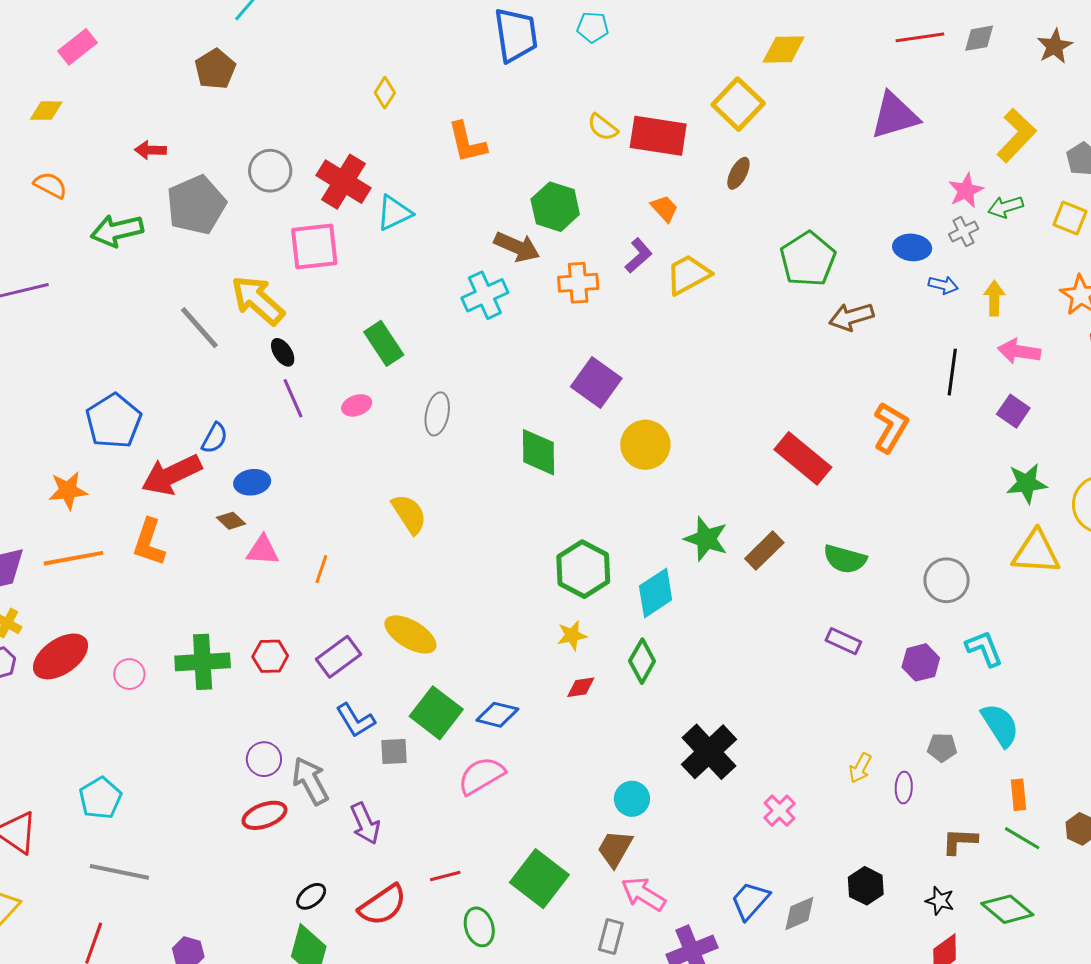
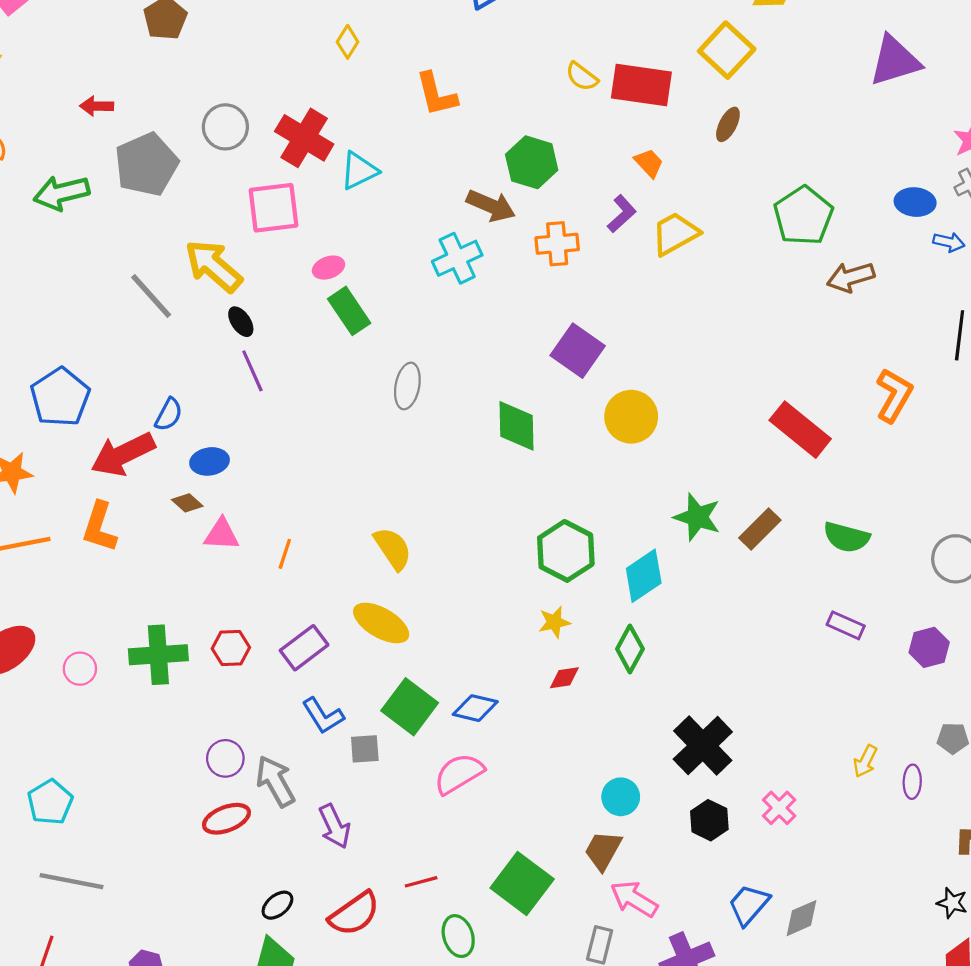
pink ellipse: (357, 405) -> (329, 268), moved
yellow semicircle: (409, 514) -> (393, 548), moved
black hexagon: (866, 886) -> (709, 820), moved

